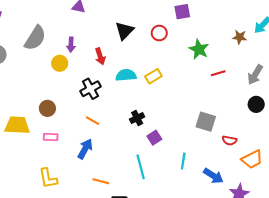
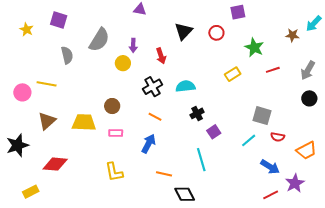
cyan semicircle: (126, 75) -> (186, 86), moved
yellow rectangle: (153, 76) -> (233, 74), moved
red semicircle: (229, 140) -> (278, 137), moved
cyan line: (183, 161) -> (249, 140), moved, turned 42

